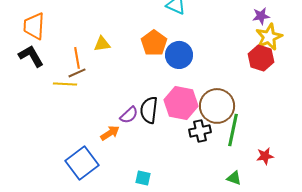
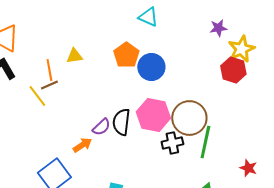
purple star: (261, 16) -> (218, 28), moved
yellow line: (65, 84) -> (37, 96), turned 50
red star: (265, 156) -> (248, 168), moved, turned 30

